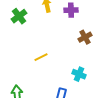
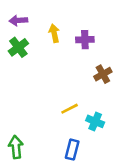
yellow line: (41, 57) -> (70, 109), moved

